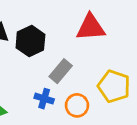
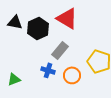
red triangle: (91, 27) -> (67, 18), moved, turned 35

